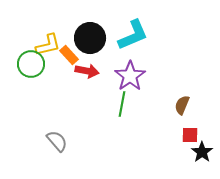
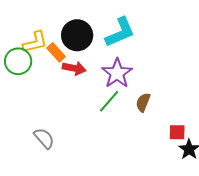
green line: (122, 104) -> (109, 101), turned 30
brown semicircle: (182, 105) -> (143, 102), moved

